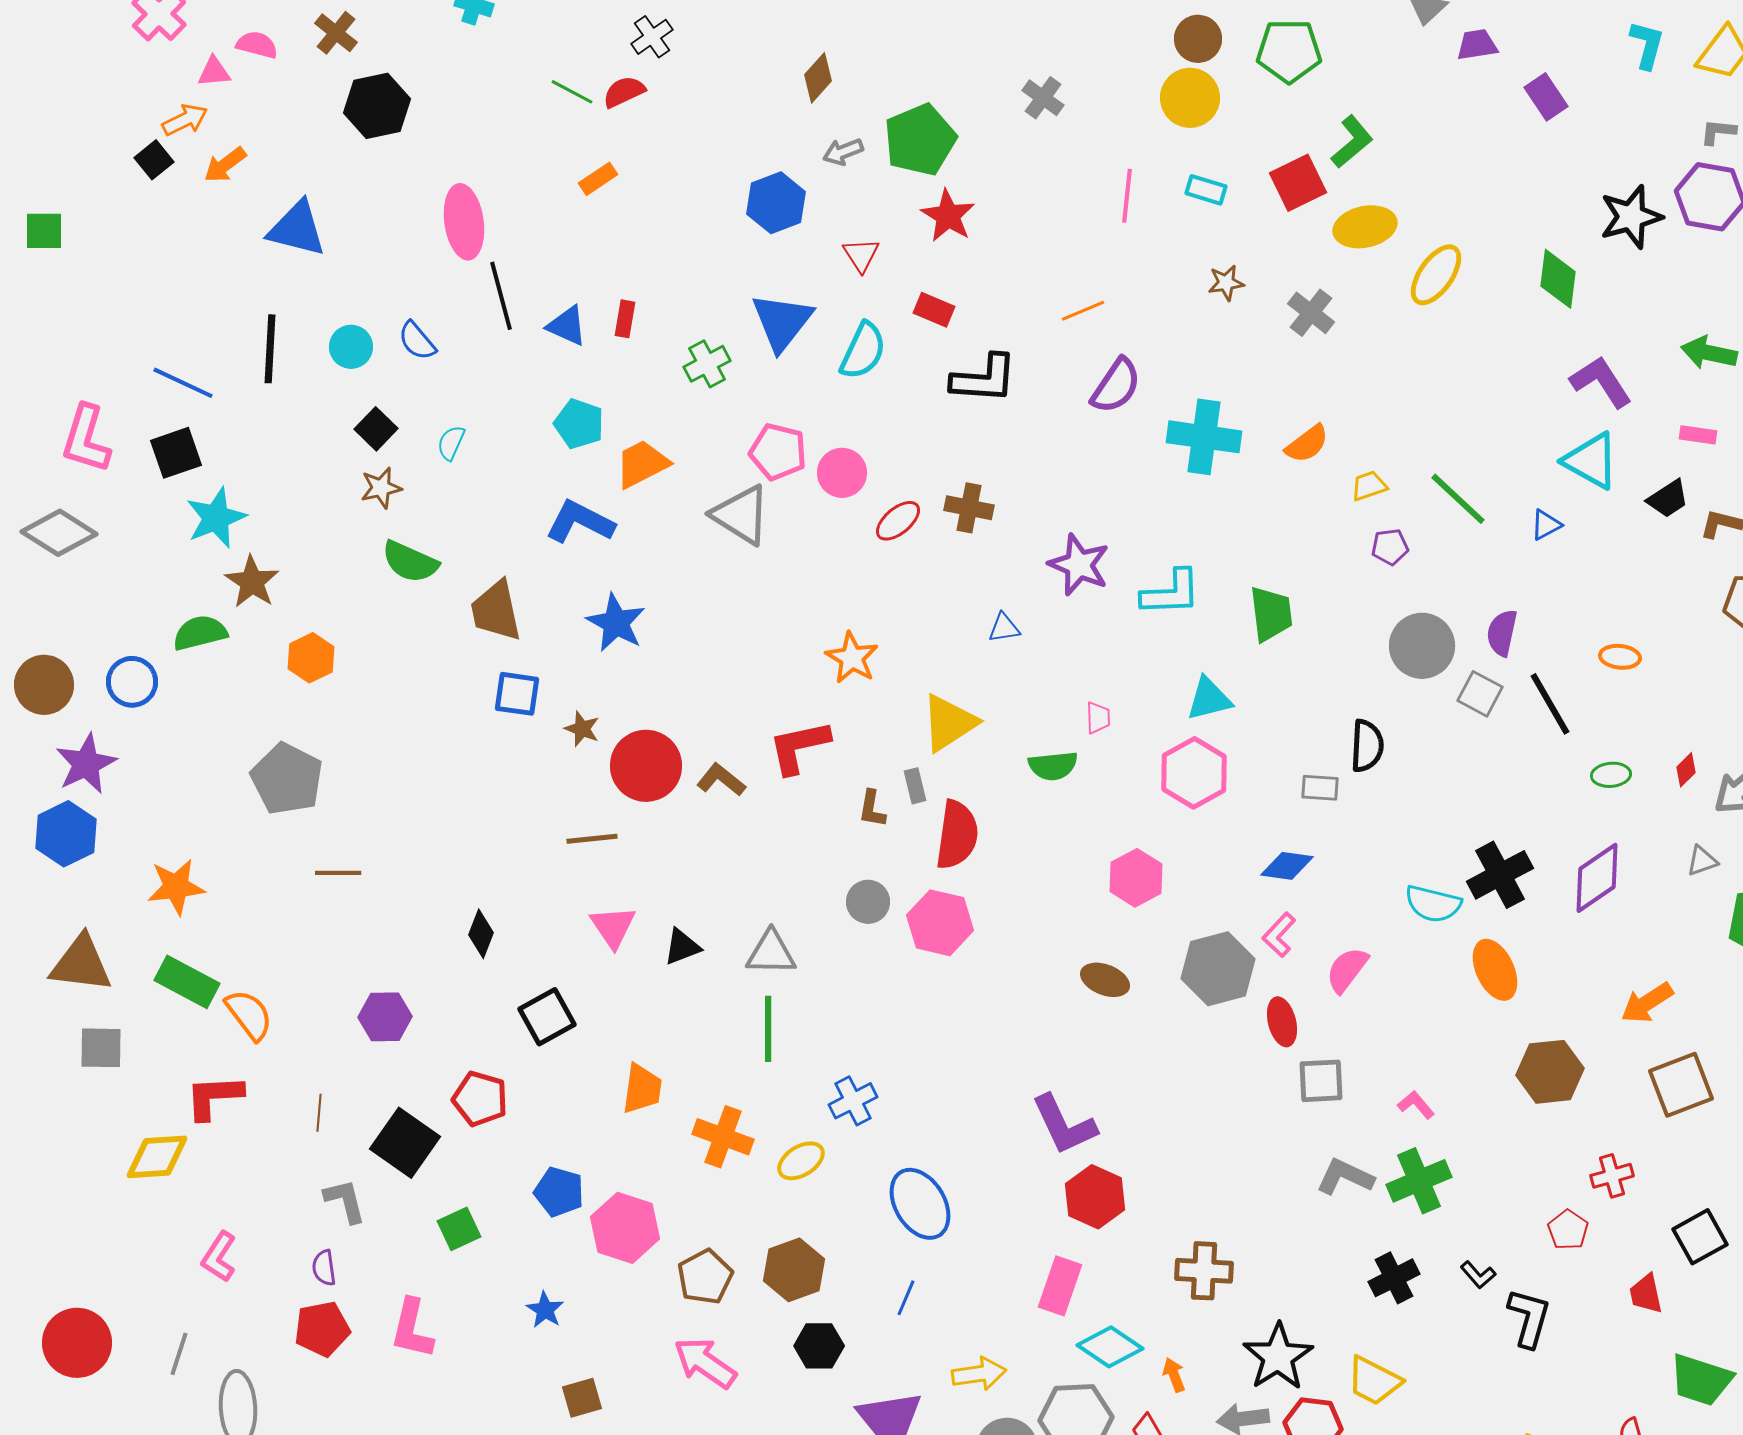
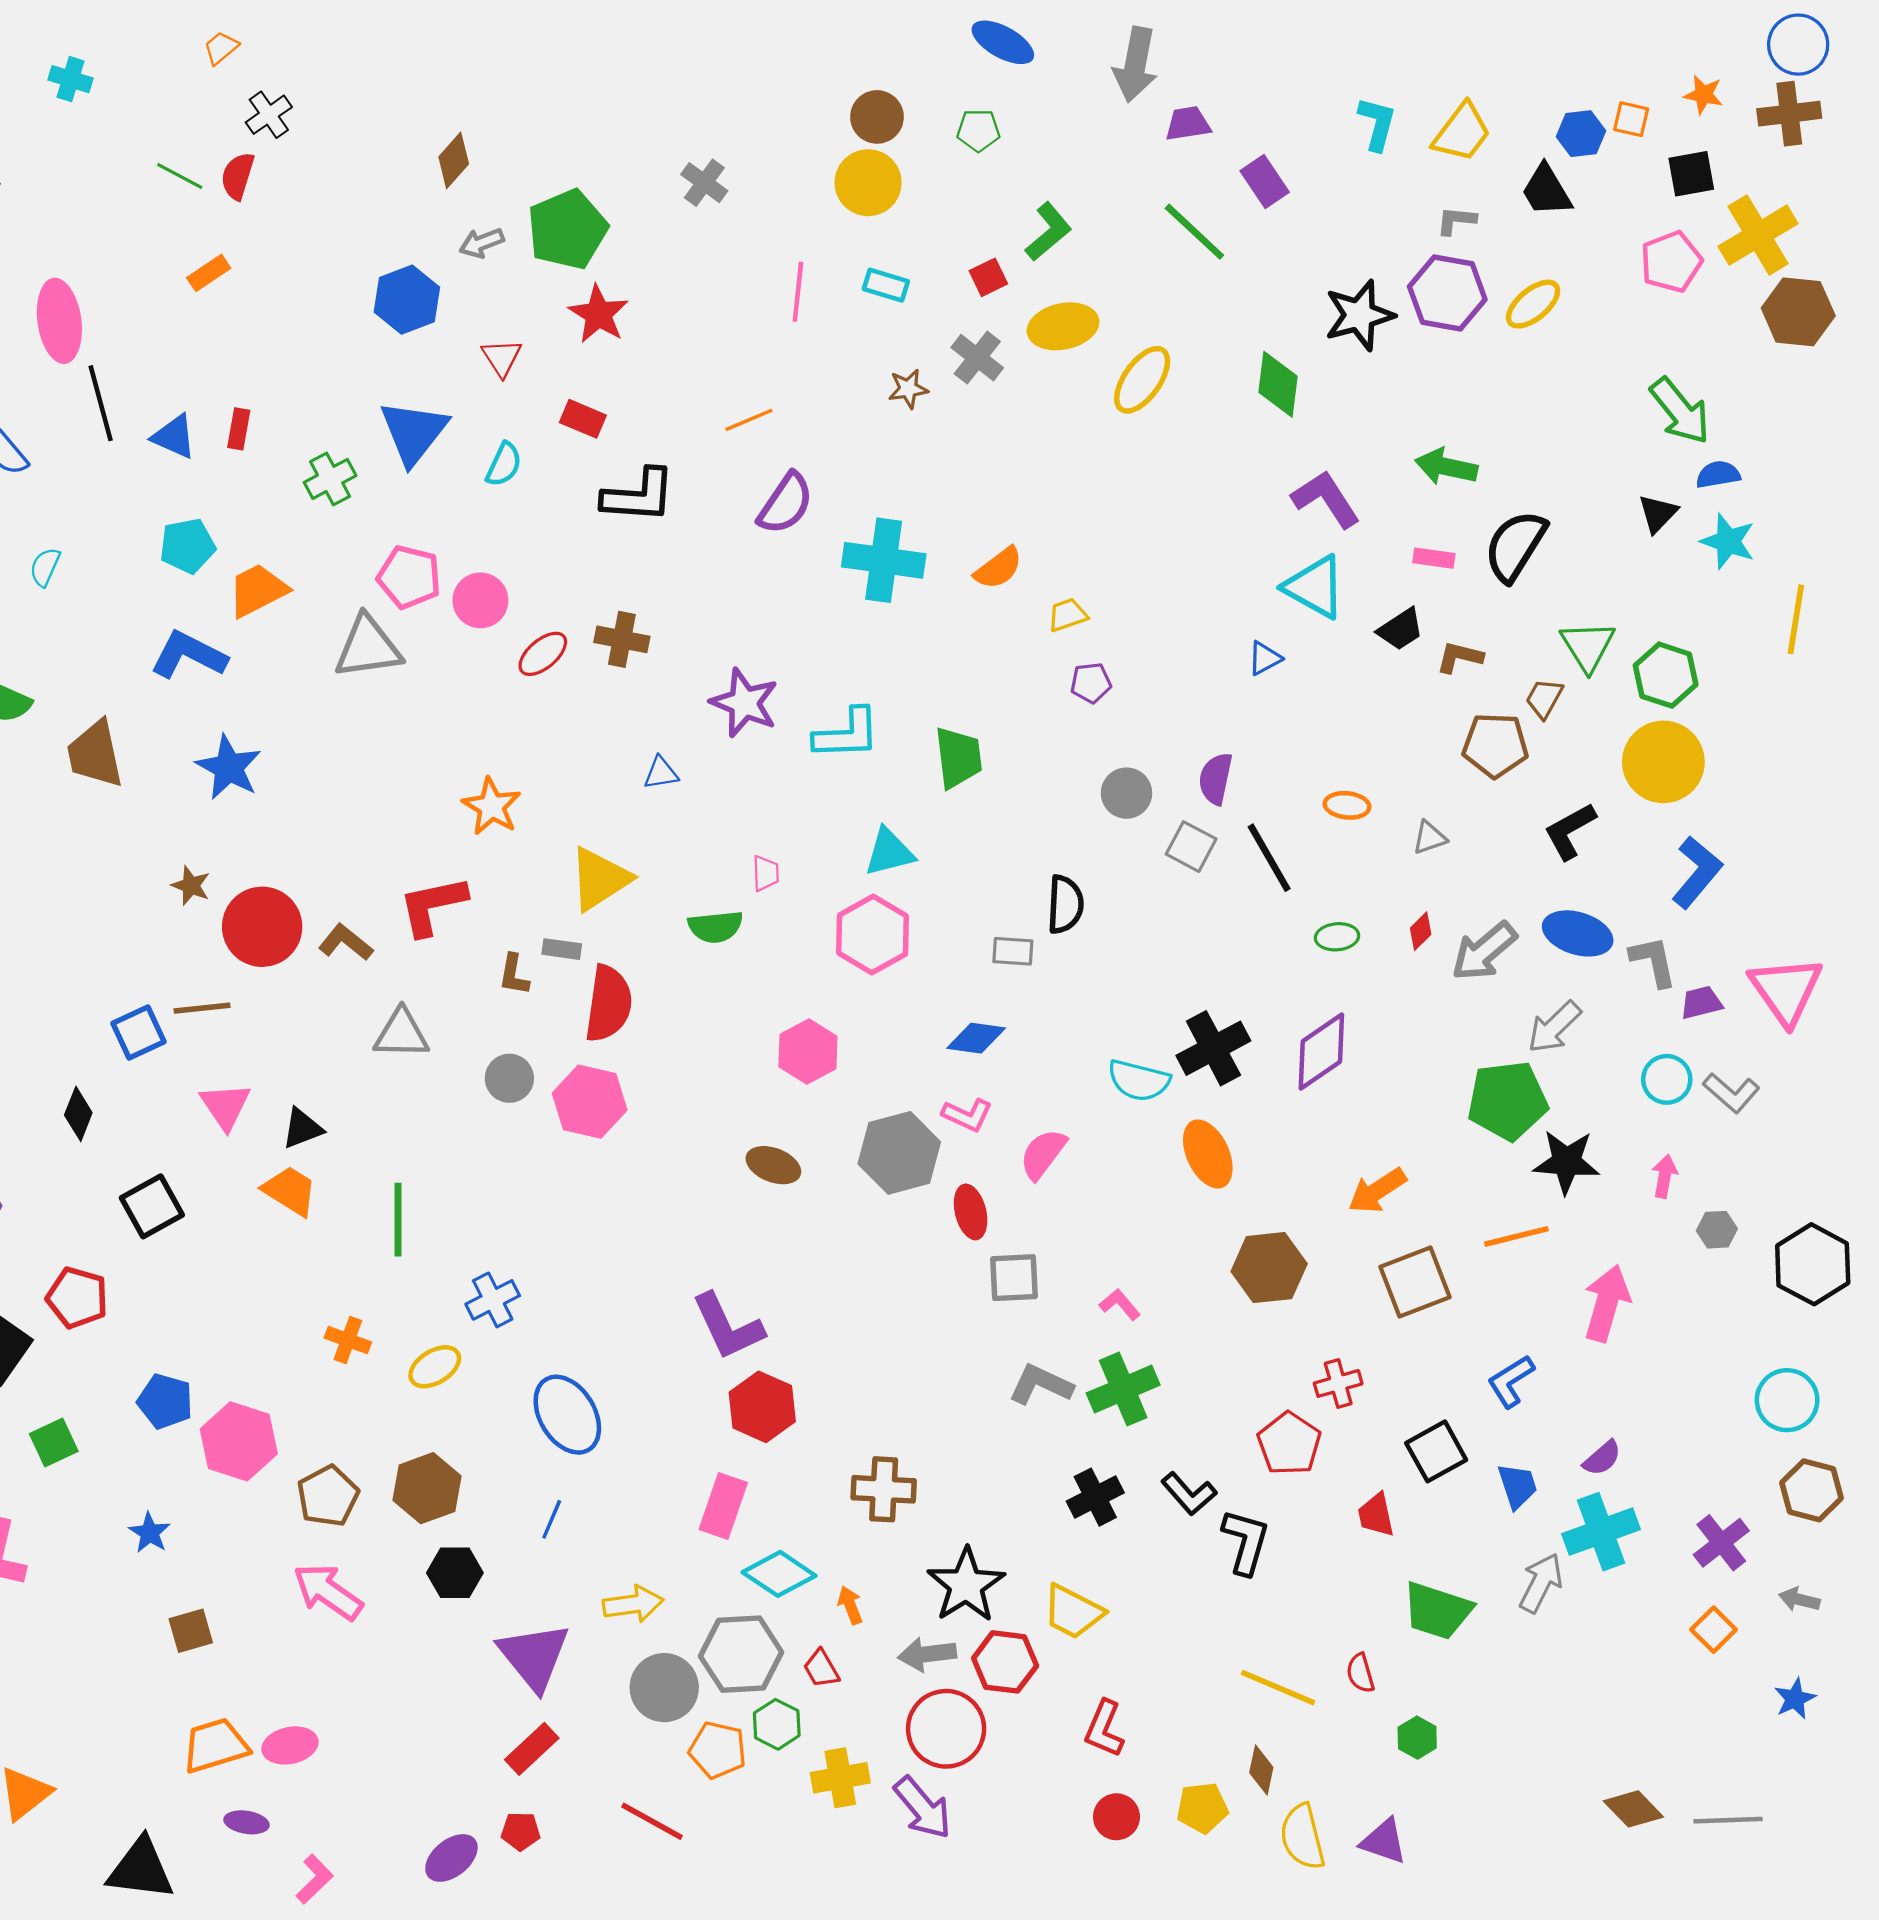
green pentagon: (1289, 51) -> (978, 130), size x0.6
red semicircle: (624, 92) -> (238, 176), turned -48
red square: (1298, 183) -> (988, 277), size x0.6
gray cross: (1311, 313) -> (977, 358), moved
cyan semicircle: (863, 351) -> (504, 464), size x0.7
cyan pentagon: (579, 424) -> (187, 546), turned -30
green line: (1458, 499) -> (1194, 232), moved
gray triangle: (741, 515) -> (368, 647), turned -40
gray circle: (1422, 646) -> (1127, 793), size x0.7
blue square: (517, 694) -> (138, 1033), moved, turned -33
gray rectangle: (915, 786) -> (562, 949), turned -68
gray triangle: (1702, 861) -> (1429, 838), moved
pink L-shape: (1279, 935) -> (967, 1115), turned -108
gray triangle: (771, 953) -> (401, 1034), moved
orange trapezoid: (642, 1089) -> (290, 1191), moved, turned -66
orange cross: (723, 1137) -> (348, 1340), size x0.7
red pentagon: (1568, 1230) -> (1289, 1444), size x1.4
black L-shape: (1478, 1275) -> (1189, 1494), size x1.4

